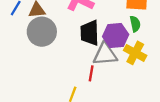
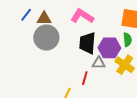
gray triangle: (105, 54) -> (99, 63), size x0.6

